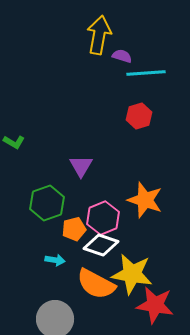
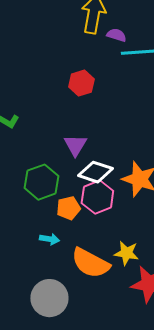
red hexagon: (139, 116) -> (81, 83), moved
white diamond: (101, 245) -> (95, 172), moved
yellow star: (132, 274) -> (126, 253), size x0.6

